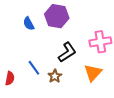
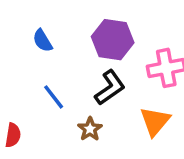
purple hexagon: (57, 16) -> (113, 40), moved
blue line: (34, 68) -> (54, 97), moved

